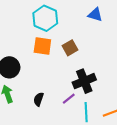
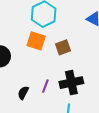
purple line: (69, 99) -> (45, 86), moved, turned -40

